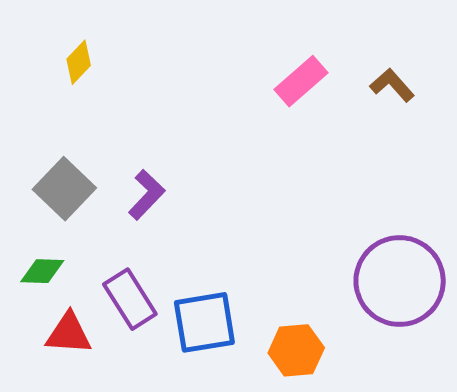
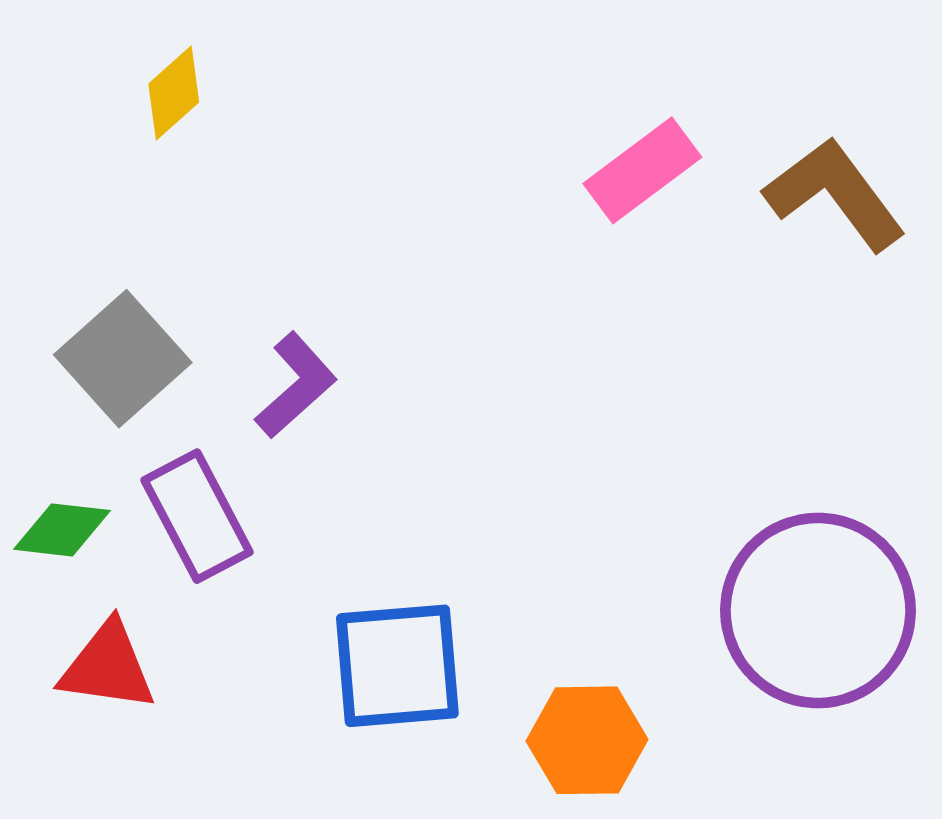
brown L-shape: (392, 85) -> (835, 194), size x1.5
purple rectangle: (130, 299) -> (197, 516), moved

